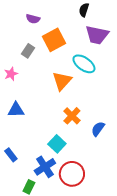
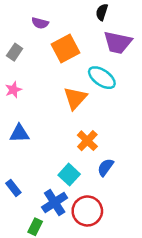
gray rectangle: (28, 51) -> (15, 52), moved
blue semicircle: (98, 129) -> (105, 167), moved

